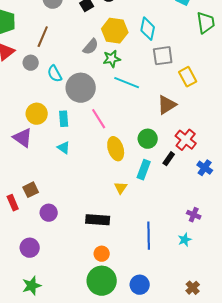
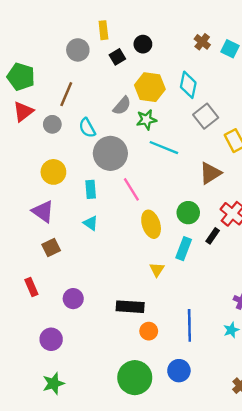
gray square: (163, 56) -> (206, 116), turned -30
cyan semicircle: (55, 74) -> (87, 128), moved
yellow circle: (37, 114) -> (53, 172), moved
brown square: (31, 190) -> (51, 247), moved
orange circle: (102, 254) -> (149, 331), moved
blue circle: (140, 285) -> (179, 371), moved

